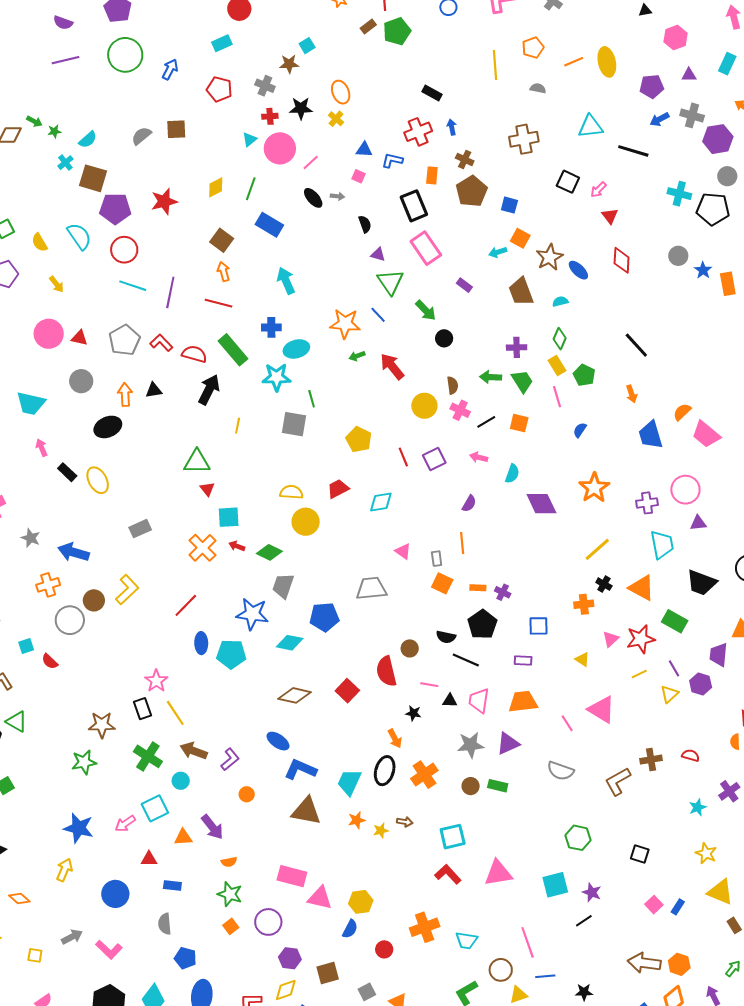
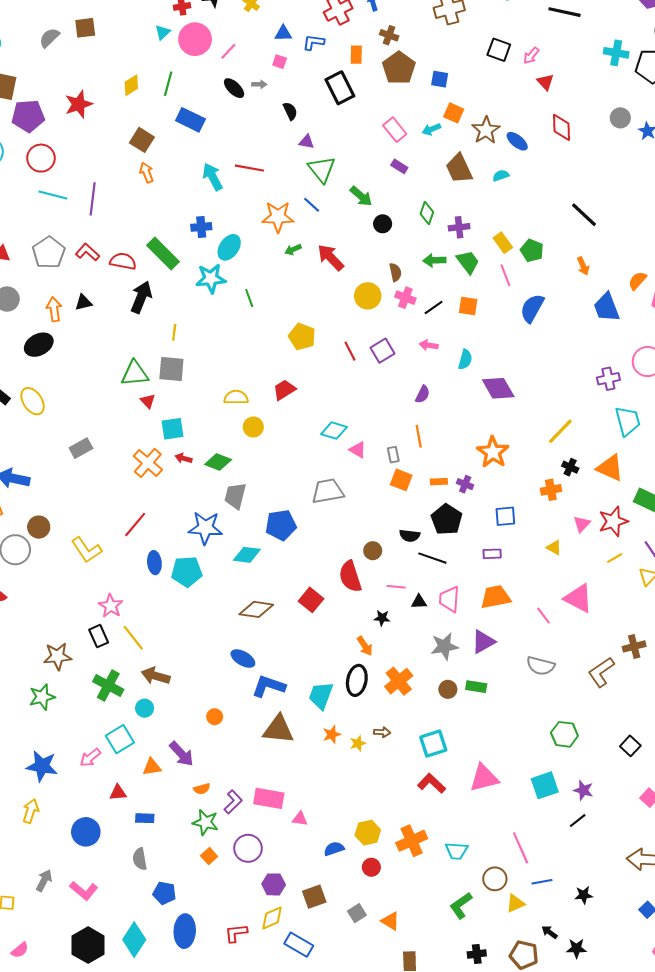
pink rectangle: (426, 248) -> (395, 130), moved, size x0.7
red line: (218, 303) -> (249, 168), moved
green diamond: (560, 339) -> (427, 213), moved
cyan ellipse: (296, 349) -> (229, 247), turned -35
gray square: (294, 424) -> (171, 369), moved
blue semicircle: (580, 430) -> (532, 308), size x1.8
orange star: (594, 488) -> (493, 452), moved
cyan diamond: (381, 502) -> (334, 431), moved, turned 30
yellow circle: (306, 522) -> (253, 427), size x0.7
yellow L-shape: (127, 590) -> (87, 550), moved, turned 104
purple L-shape: (230, 759) -> (233, 802), moved
black square: (640, 854) -> (630, 746), turned 30
pink triangle: (320, 898) -> (300, 819), size x0.6
yellow hexagon: (361, 902) -> (368, 833), moved
blue semicircle: (350, 929) -> (334, 849), turned -132
gray arrow: (72, 937) -> (44, 880), turned -30

